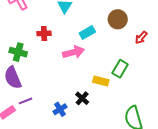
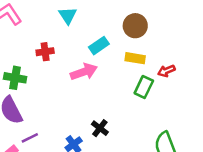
red arrow: (141, 38) -> (166, 71), moved, turned 32
yellow rectangle: (101, 81) -> (135, 58), moved

